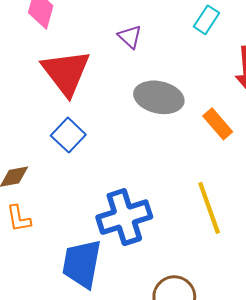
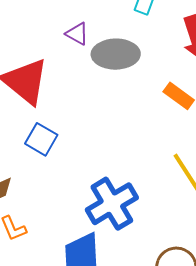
gray ellipse: (159, 97) -> (116, 54), moved

